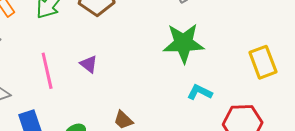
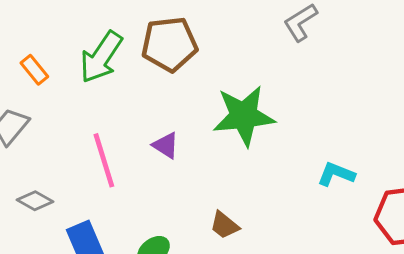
green star: (184, 43) -> (244, 116), moved

